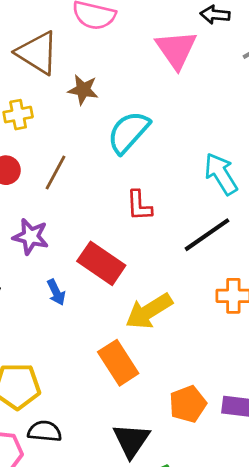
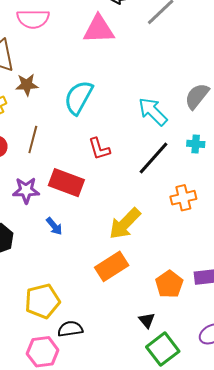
pink triangle: (176, 50) -> (99, 29), turned -44
brown star: (83, 90) -> (27, 85), moved
red rectangle: (101, 263) -> (66, 183), moved
orange rectangle: (118, 363) -> (112, 266), turned -76
black triangle: (131, 440) -> (147, 320), moved, size x0.6

